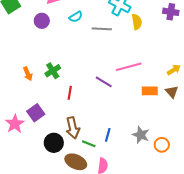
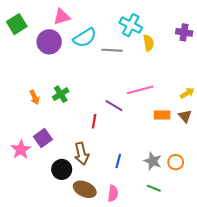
cyan semicircle: (76, 17) -> (85, 38), size x1.6
purple circle: (42, 21) -> (49, 42), size x1.5
red line: (70, 93) -> (94, 121), moved
green line: (89, 144) -> (154, 188), moved
orange circle: (162, 145) -> (176, 162), moved

